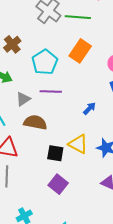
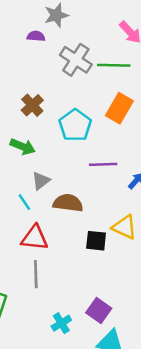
purple line: (51, 92) -> (103, 164), moved
gray triangle: (23, 99) -> (41, 181), moved
purple square: (58, 184) -> (99, 310), moved

